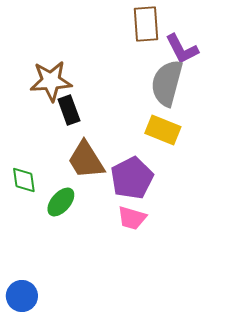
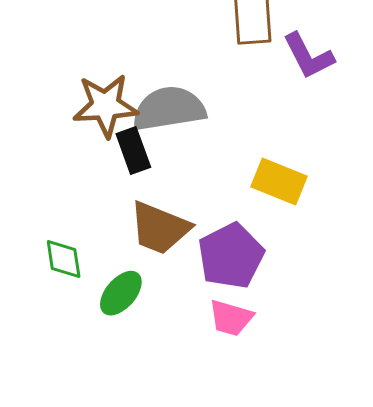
gray semicircle: (167, 83) -> (169, 109), moved, turned 66
brown trapezoid: (86, 160) -> (160, 228), turned -36

